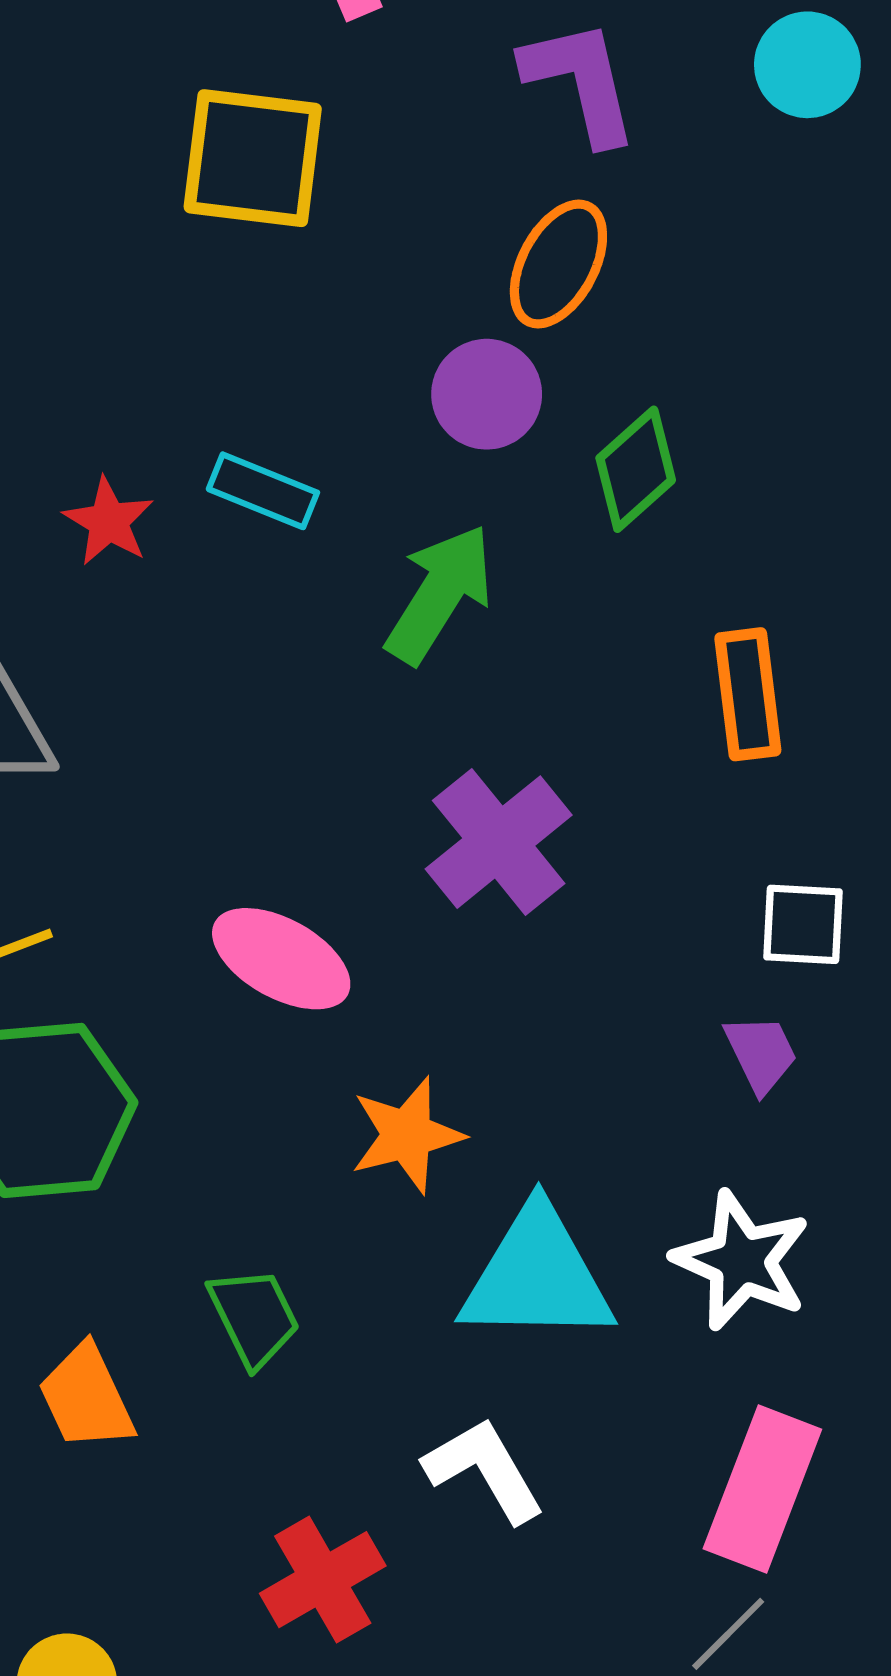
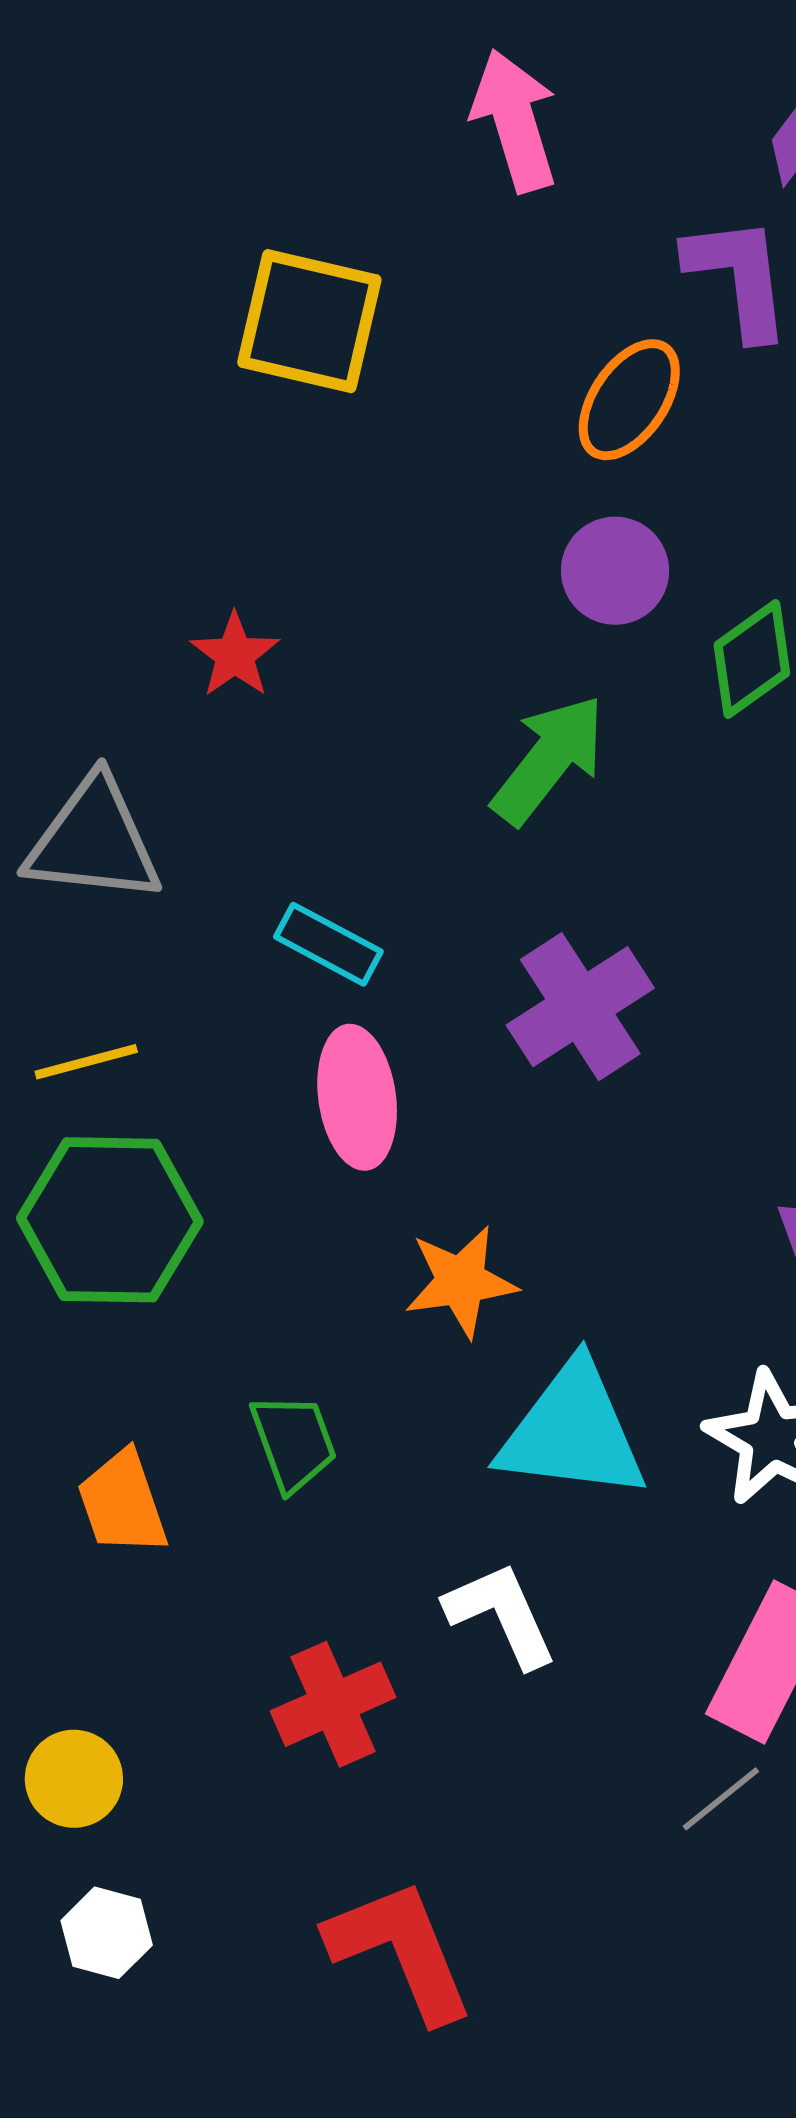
yellow square: (253, 158) -> (309, 321), moved
orange ellipse: (558, 264) -> (629, 400), moved
cyan rectangle: (263, 491) -> (328, 944), moved
pink ellipse: (281, 959) -> (357, 1097), turned 47

